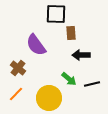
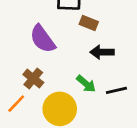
brown rectangle: (71, 33) -> (89, 23), turned -64
brown cross: (18, 68) -> (33, 79), moved

